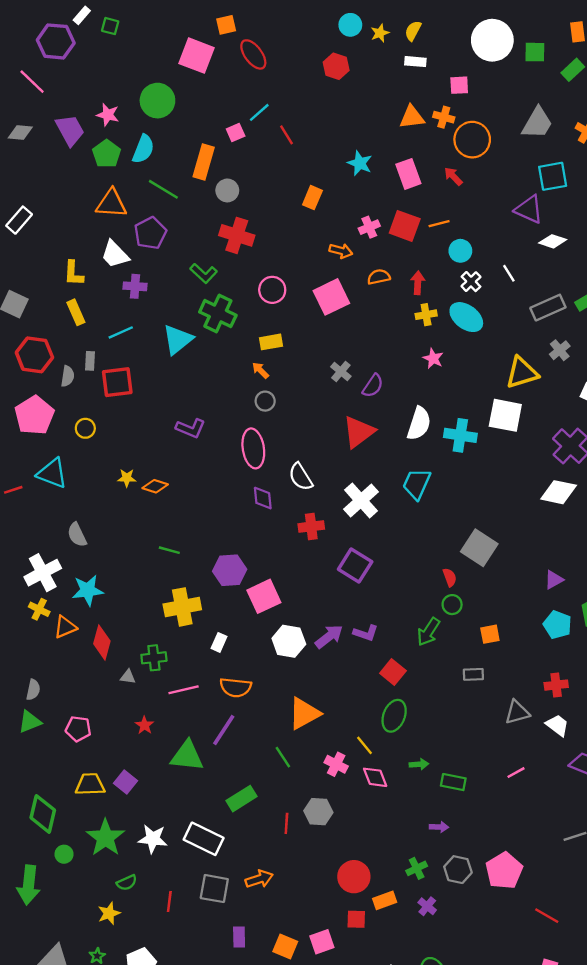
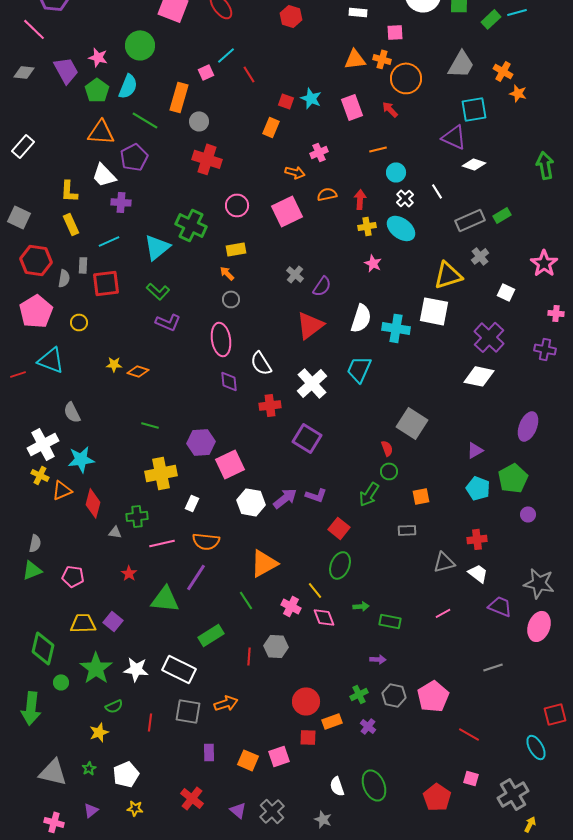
red square: (405, 226) -> (286, 101), moved, size x0.6
green L-shape: (204, 273) -> (158, 291), moved

